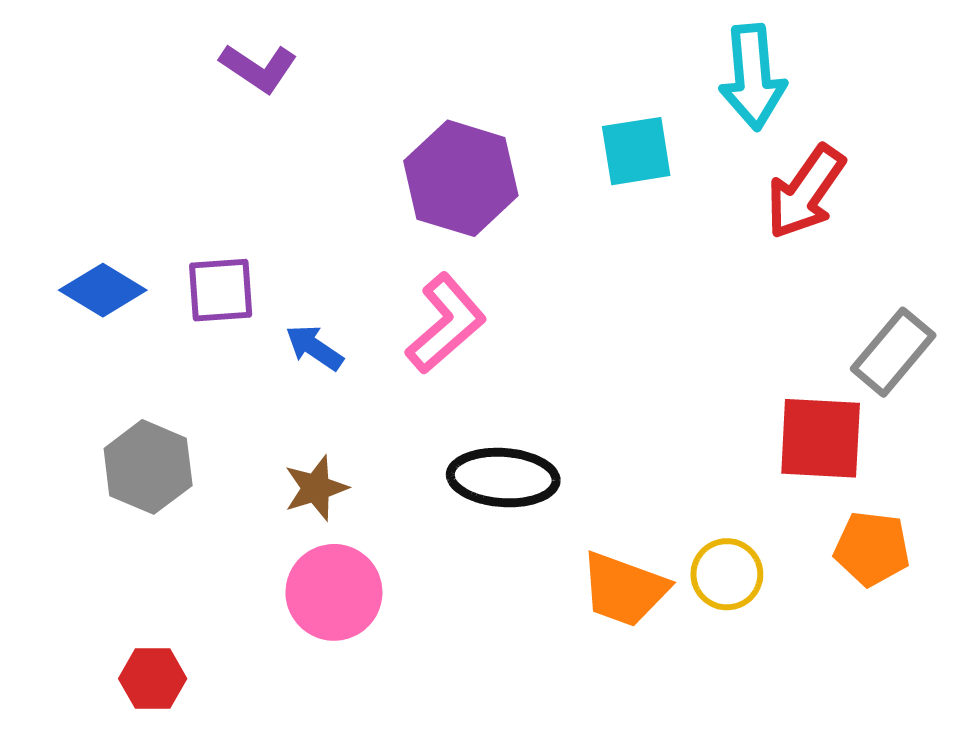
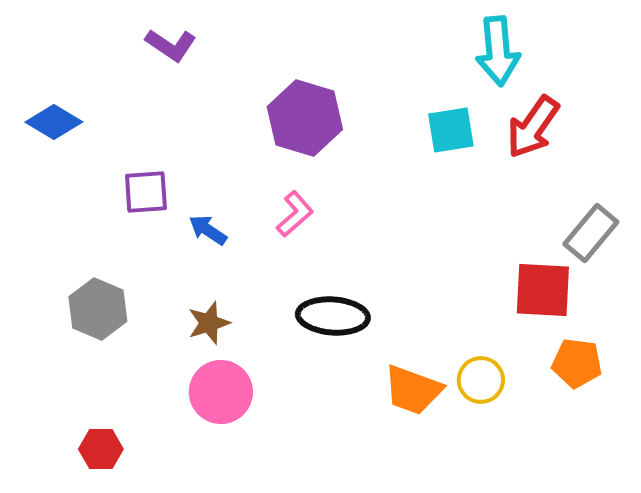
cyan square: (636, 151) -> (451, 130), moved
blue diamond: (103, 290) -> (54, 122), moved
pink L-shape: (446, 323) -> (295, 214), size x0.7

